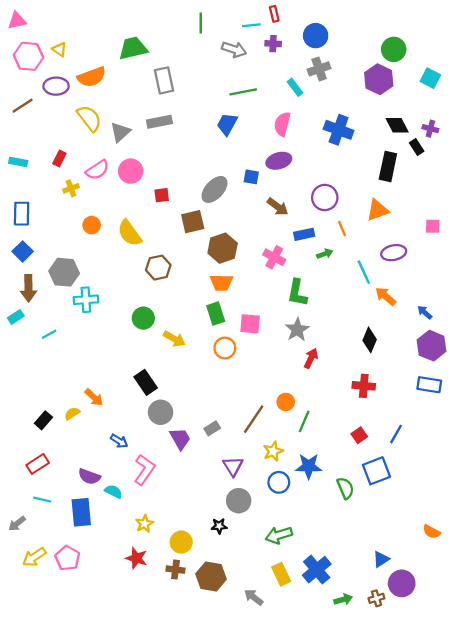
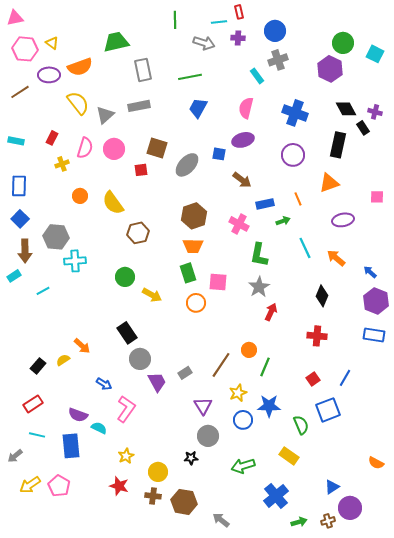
cyan square: (430, 78) -> (375, 54), moved
green line: (243, 92) -> (190, 77), moved
pink semicircle: (97, 170) -> (85, 148), turned -40
purple circle: (325, 198) -> (293, 155), moved
brown square: (193, 222) -> (157, 148), moved, turned 30
cyan line: (364, 272) -> (305, 248), moved
yellow rectangle: (281, 574) -> (289, 456), moved, turned -30

